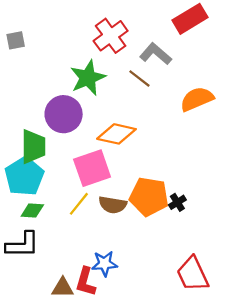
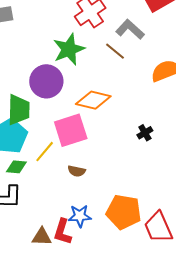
orange pentagon: (149, 197) -> (124, 212), moved
black cross: (177, 202) -> (145, 133), moved
yellow line: (79, 204) -> (45, 152), moved
brown semicircle: (113, 205) -> (77, 171), moved, size x0.7

